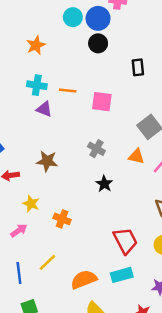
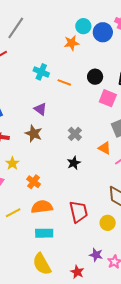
black circle: (98, 43) -> (95, 77), moved
orange star: (36, 45) -> (71, 43), moved
pink square: (102, 102) -> (108, 98), moved
purple triangle: (44, 109) -> (40, 109), moved
cyan rectangle: (122, 275) -> (44, 233), moved
orange semicircle: (84, 279) -> (42, 207), moved

